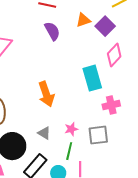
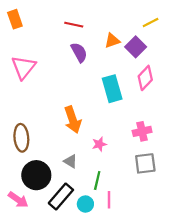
cyan rectangle: (92, 78) -> (112, 89), moved
pink star: (71, 129) -> (99, 144), moved
gray square: (98, 135) -> (145, 163), moved

